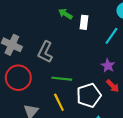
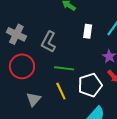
white rectangle: (84, 22) -> (88, 31), moved

